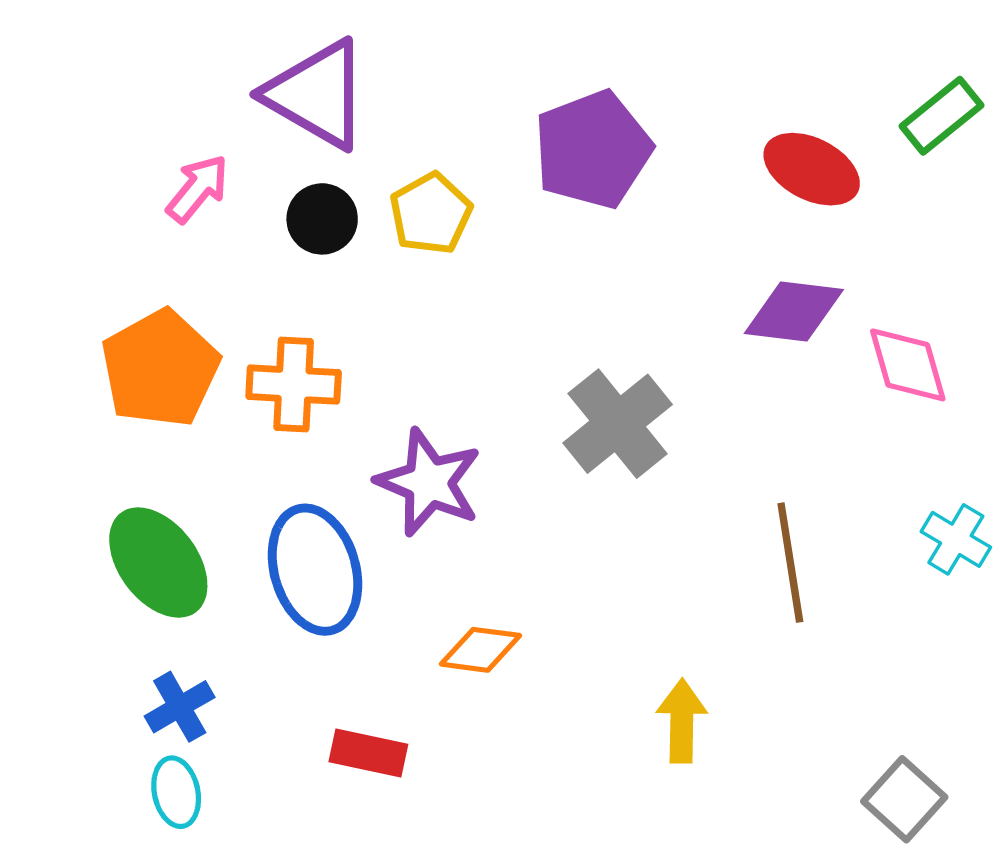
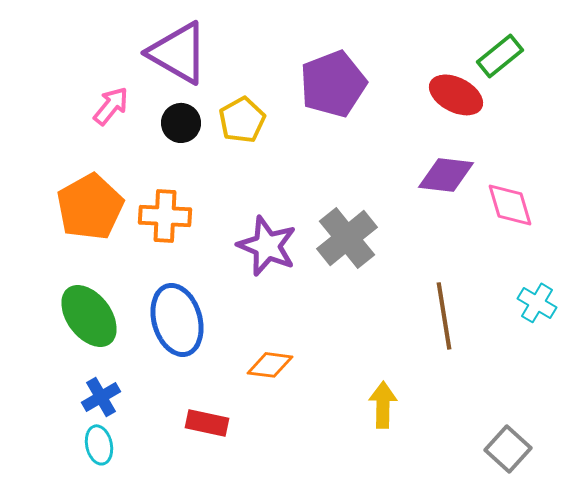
green rectangle: (942, 116) -> (500, 56), moved
purple star: (429, 482) -> (267, 246), moved

